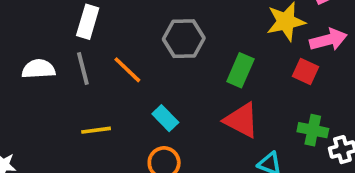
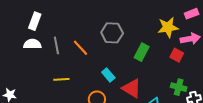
white rectangle: (88, 22) -> (35, 21), moved
cyan rectangle: (165, 118) -> (108, 75), moved
red triangle: (241, 120) -> (132, 88), moved

